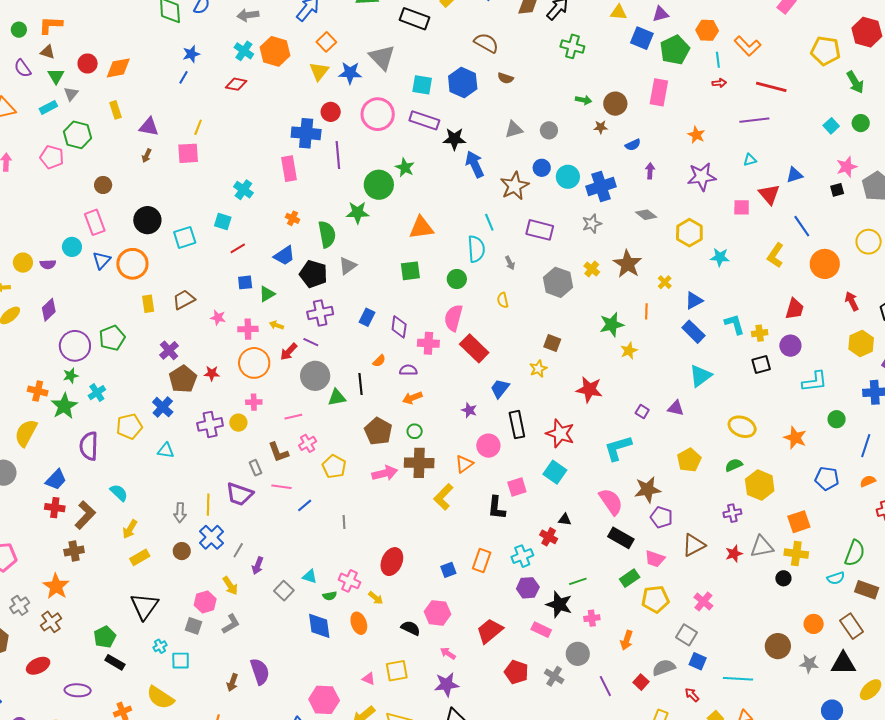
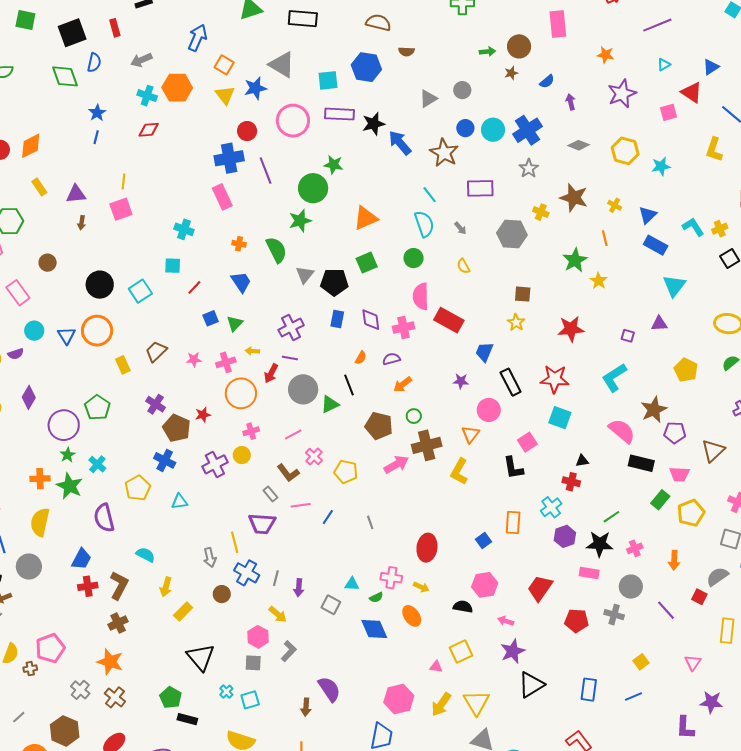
pink rectangle: (95, 222) -> (18, 293), moved
blue trapezoid: (284, 256) -> (241, 282), turned -75
black pentagon: (313, 274) -> (334, 282), moved

